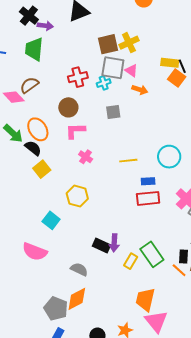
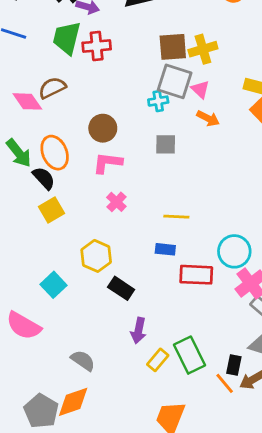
red cross: (78, 77) -> (97, 46), moved
cyan circle: (169, 157) -> (234, 251), moved
blue rectangle: (148, 181) -> (165, 249), moved
black rectangle: (101, 245) -> (121, 288), moved

